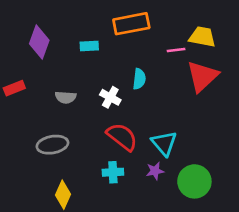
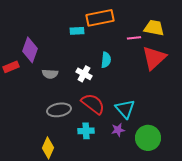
purple diamond: (39, 42) -> (30, 50), moved
cyan rectangle: (89, 46) -> (77, 31), moved
gray ellipse: (52, 145) -> (59, 110), moved

